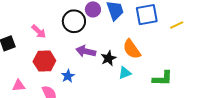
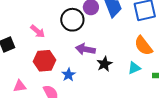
orange semicircle: (132, 49) -> (143, 46), moved
black star: (108, 58) -> (104, 64), moved
cyan triangle: (125, 73) -> (134, 68), moved

